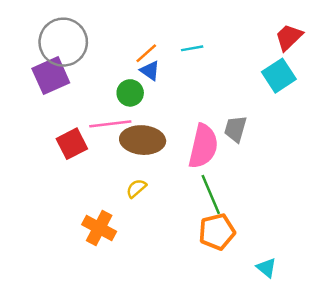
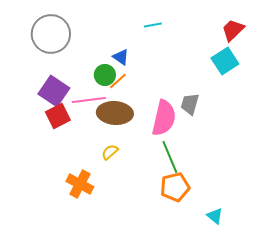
cyan line: (192, 48) -> (153, 25), moved
orange line: (146, 53) -> (118, 81), moved
purple square: (51, 76) -> (54, 91), moved, turned -32

